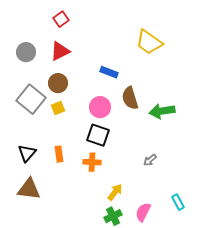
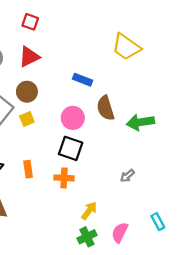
red square: (61, 19) -> (30, 22), turned -35

